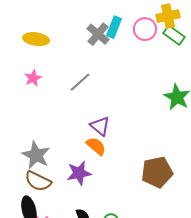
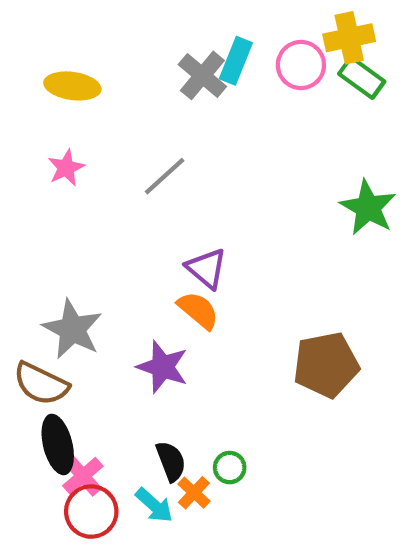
purple star: (79, 173) -> (163, 367), turned 30
brown semicircle: (38, 181) -> (41, 384), moved

